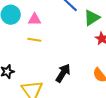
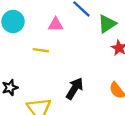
pink triangle: (35, 19) -> (56, 25), moved

